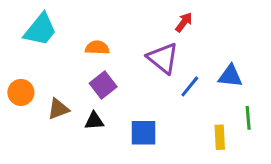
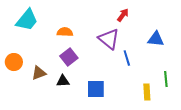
blue triangle: (230, 76) -> (156, 39), moved
blue line: (190, 86) -> (127, 58), turned -56

